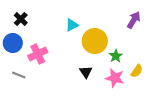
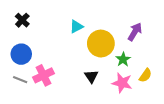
purple arrow: (134, 20) -> (135, 32), moved
blue circle: (13, 43) -> (21, 54), moved
pink cross: (38, 54) -> (44, 75), moved

